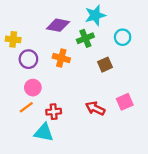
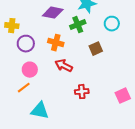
pink square: (125, 102) -> (123, 96), moved
red arrow: (95, 108) -> (64, 66), moved
red cross: (54, 112) -> (82, 92), moved

